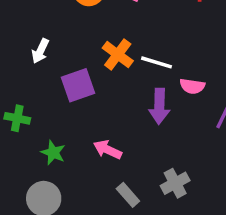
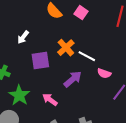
purple arrow: (159, 106) -> (73, 79), moved, turned -144
green star: (53, 153) -> (19, 95), size x1.5

